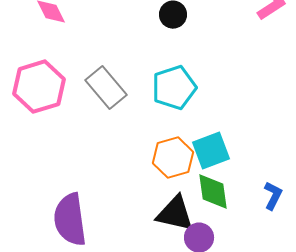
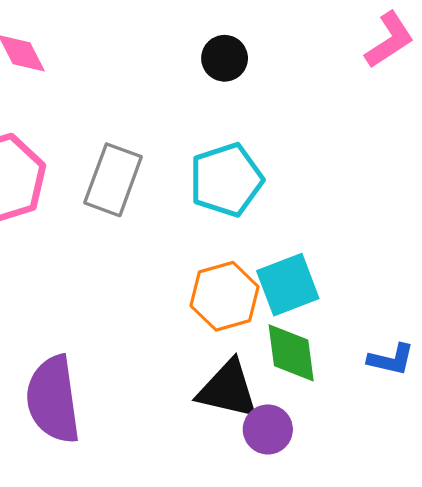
gray rectangle: (106, 88) -> (113, 180), turned 60
blue L-shape: (273, 196) -> (391, 360), turned 76

